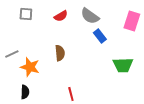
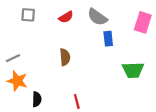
blue rectangle: (100, 36) -> (108, 39), turned 32
orange star: (30, 67) -> (17, 81), moved
black semicircle: (25, 92) -> (37, 99), moved

